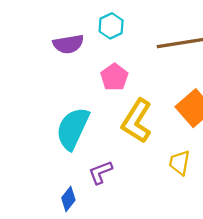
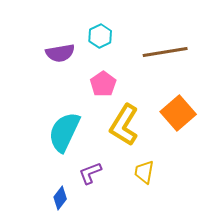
yellow trapezoid: (179, 163) -> (144, 172), moved

